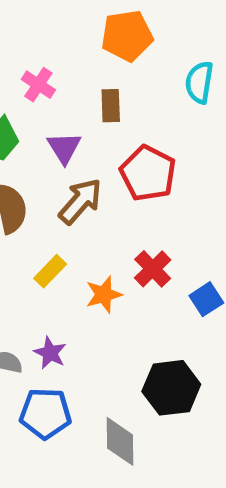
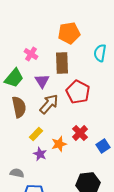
brown rectangle: (111, 106) -> (62, 63), size x1.5
purple star: (50, 353) -> (40, 154), moved

